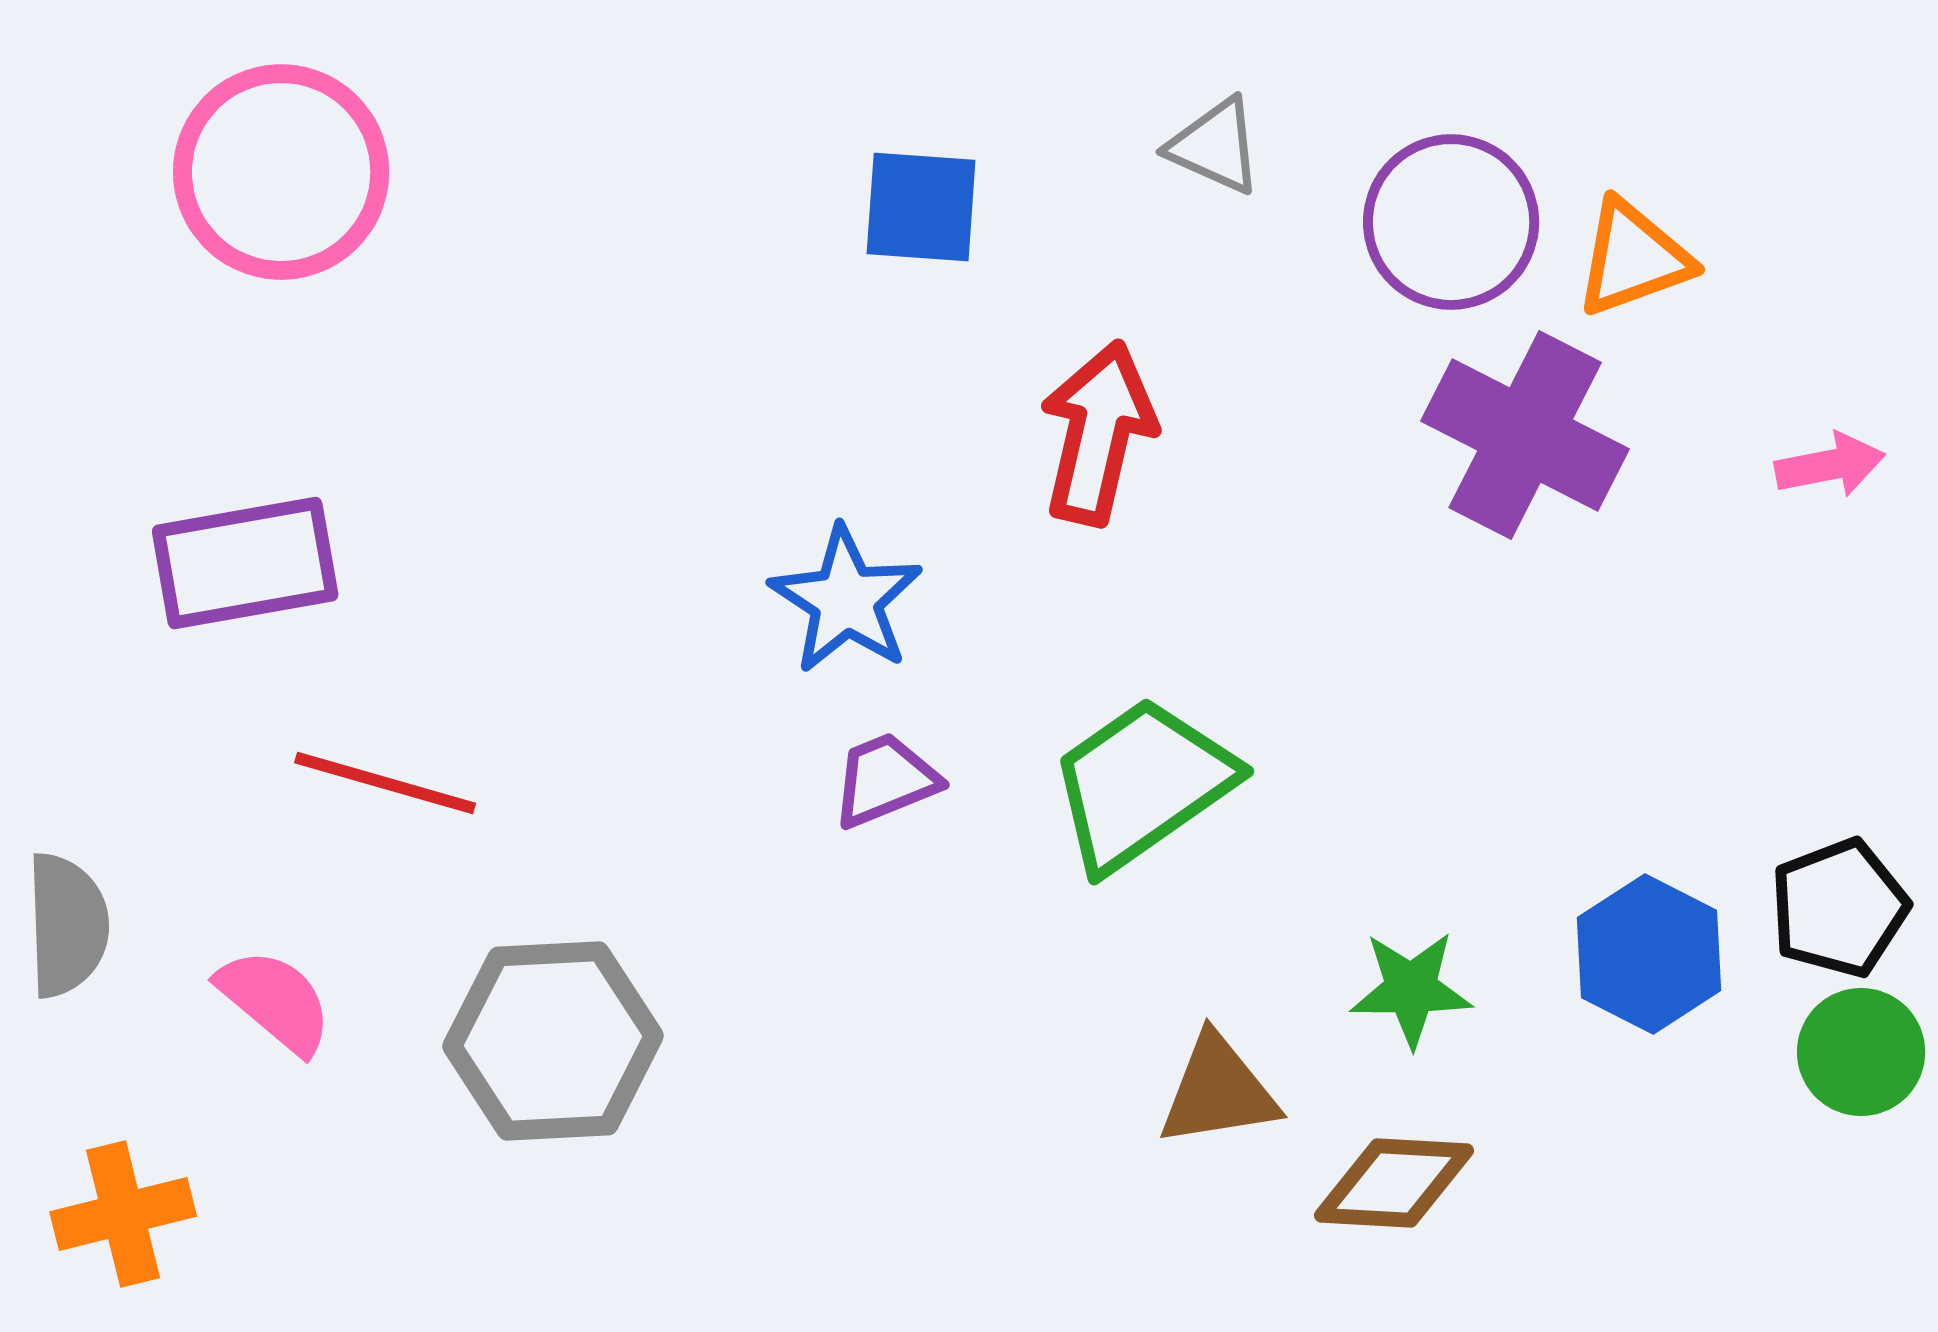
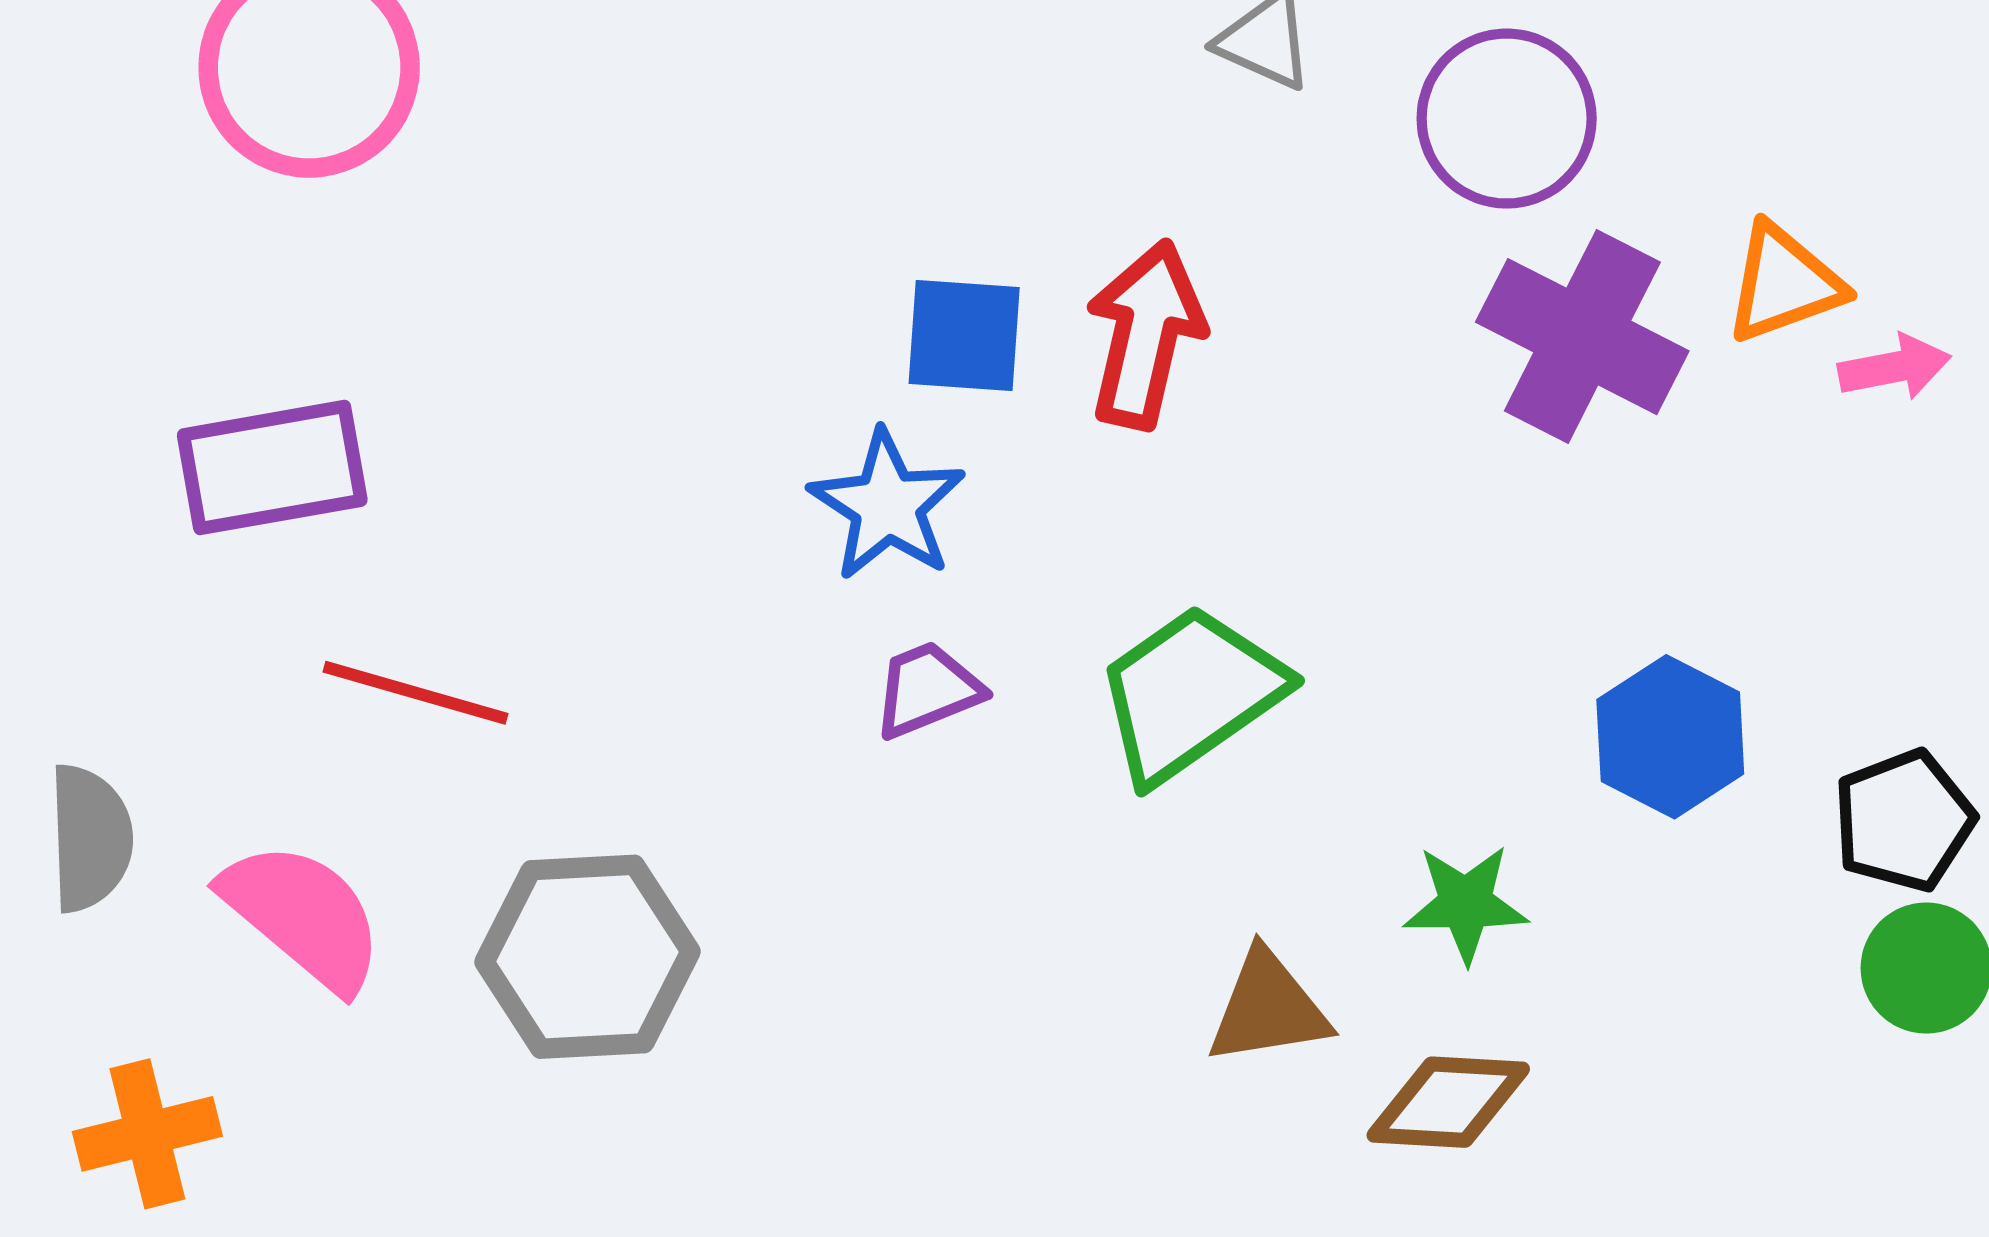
blue square: (921, 207) -> (964, 336), moved
orange triangle: (1633, 258) -> (1784, 283), moved
blue hexagon: (1649, 954) -> (1670, 737), moved
pink semicircle: (275, 1001) -> (303, 916), size x1.4

